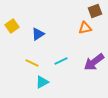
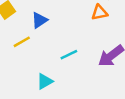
yellow line: (32, 63) -> (22, 42), moved, turned -56

